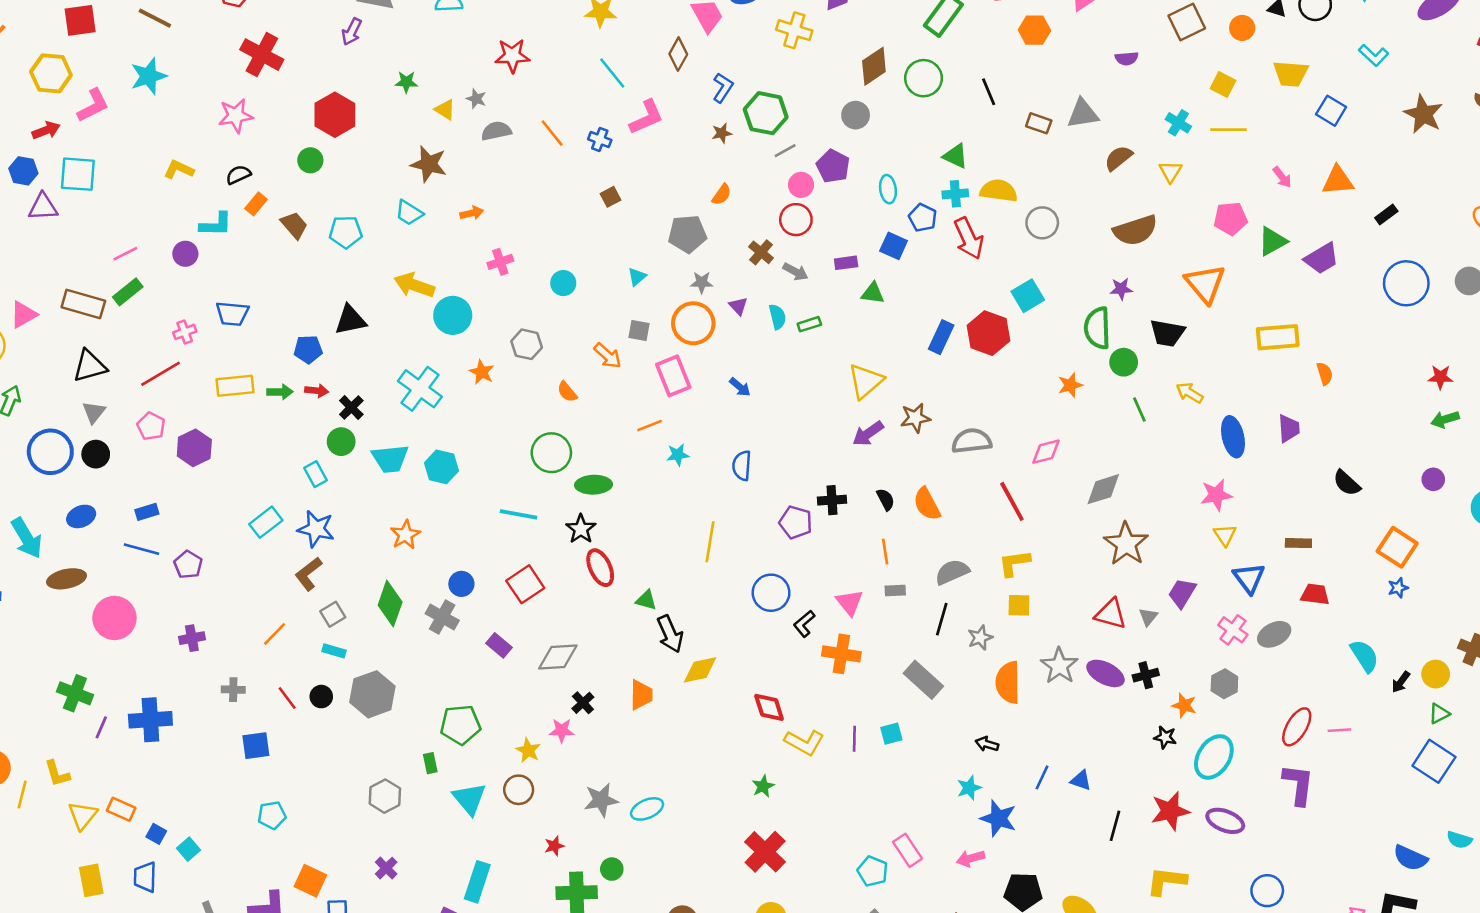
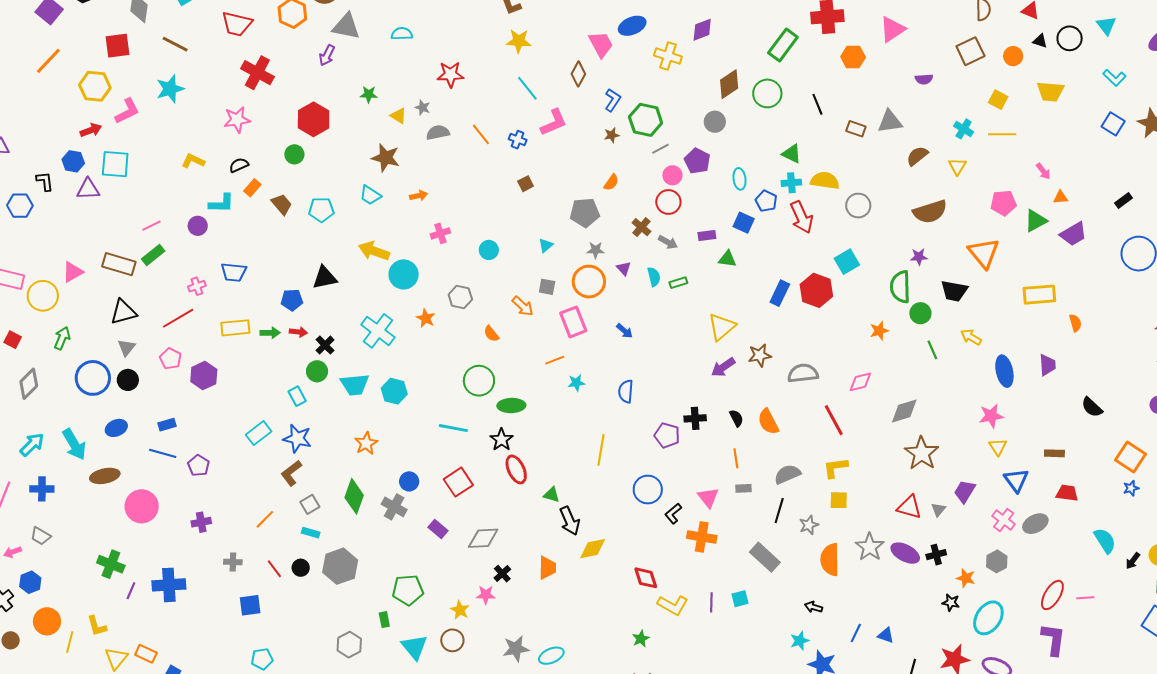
blue square: (1331, 111) -> (1113, 124), moved
orange triangle: (1338, 181) -> (1060, 197), moved, size x0.6

